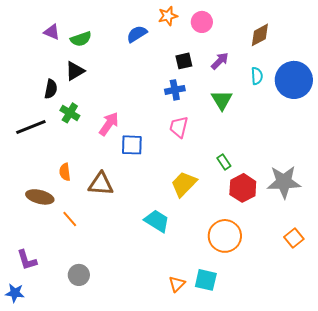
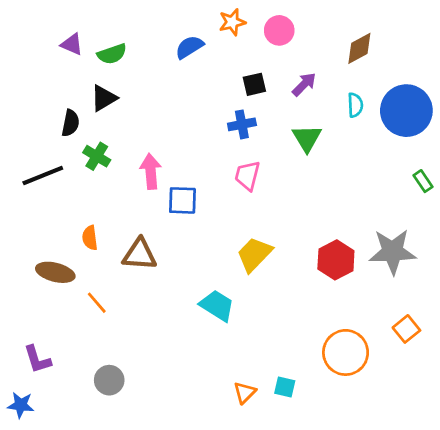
pink arrow: (109, 124) -> (151, 171), turned -40
green rectangle: (224, 162) -> (423, 181), moved
orange circle: (225, 236) -> (346, 352), moved
cyan square: (206, 280) -> (285, 387), size x0.7

